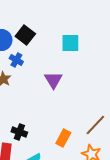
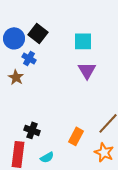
purple triangle: (53, 80) -> (87, 70), moved

